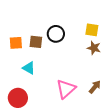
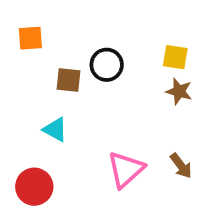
orange square: (16, 43) -> (30, 38), moved
brown arrow: (95, 87) -> (181, 166), turned 104

